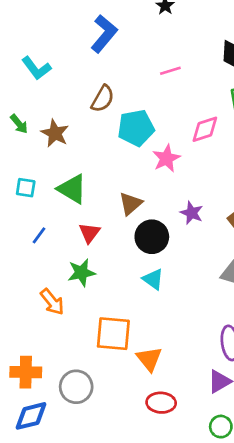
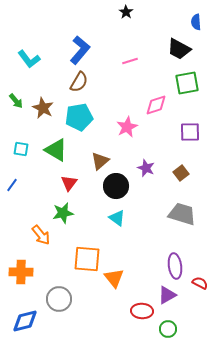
blue L-shape: (104, 34) -> (80, 50), moved
cyan pentagon: (136, 128) -> (79, 117), moved
blue line: (39, 235) -> (12, 185), moved
orange cross: (26, 372) -> (21, 272), moved
red ellipse: (161, 403) -> (142, 311), moved

